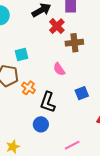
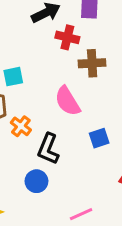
red cross: (57, 26) -> (67, 37), turned -35
pink semicircle: (59, 69) -> (67, 101), size x1.5

